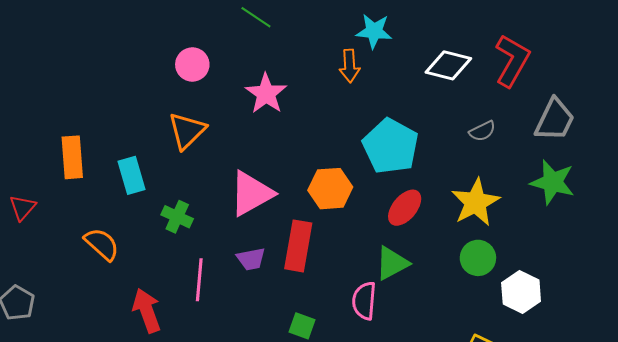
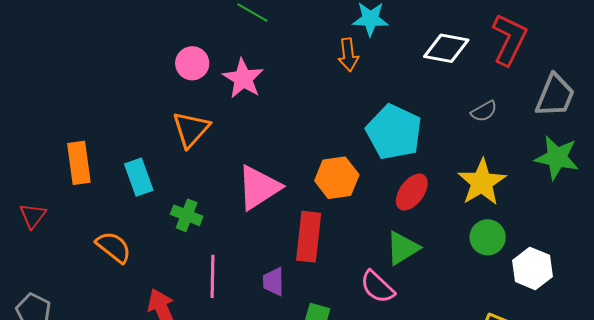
pink star: (266, 94) -> (243, 78), moved
purple trapezoid: (251, 259) -> (273, 282), moved, turned 104
pink semicircle: (364, 301) -> (377, 287), turned -48

